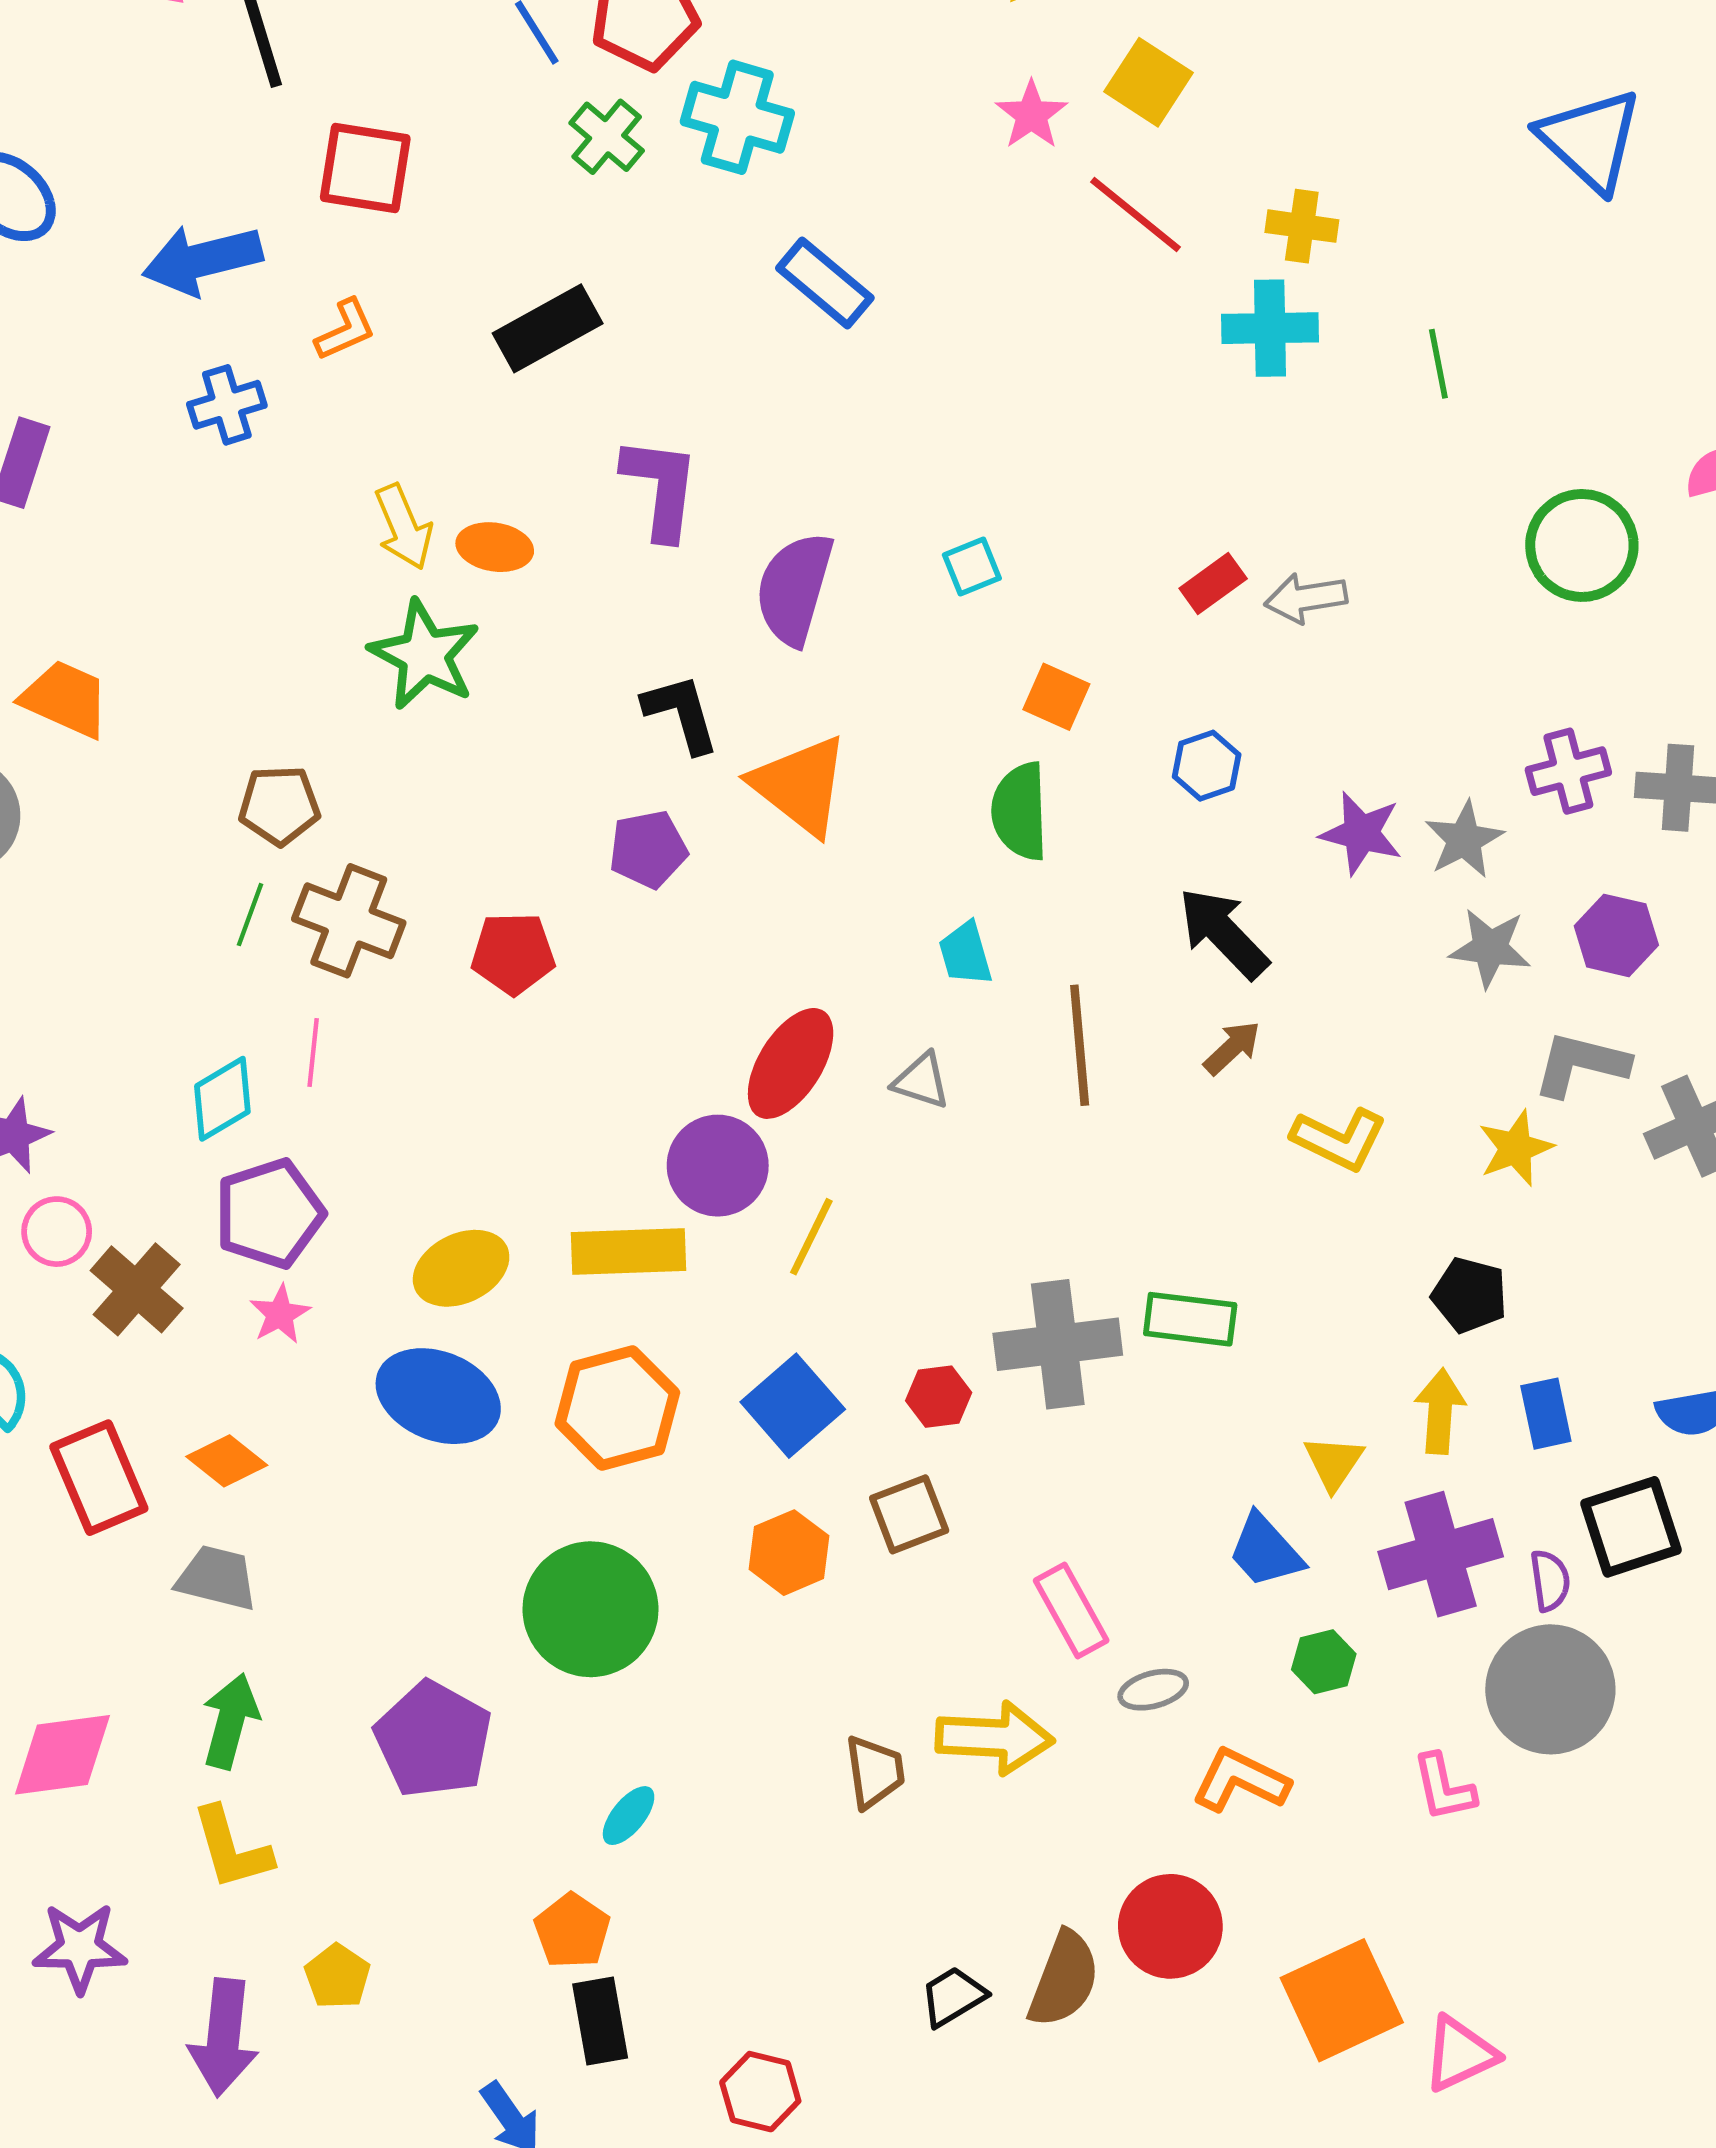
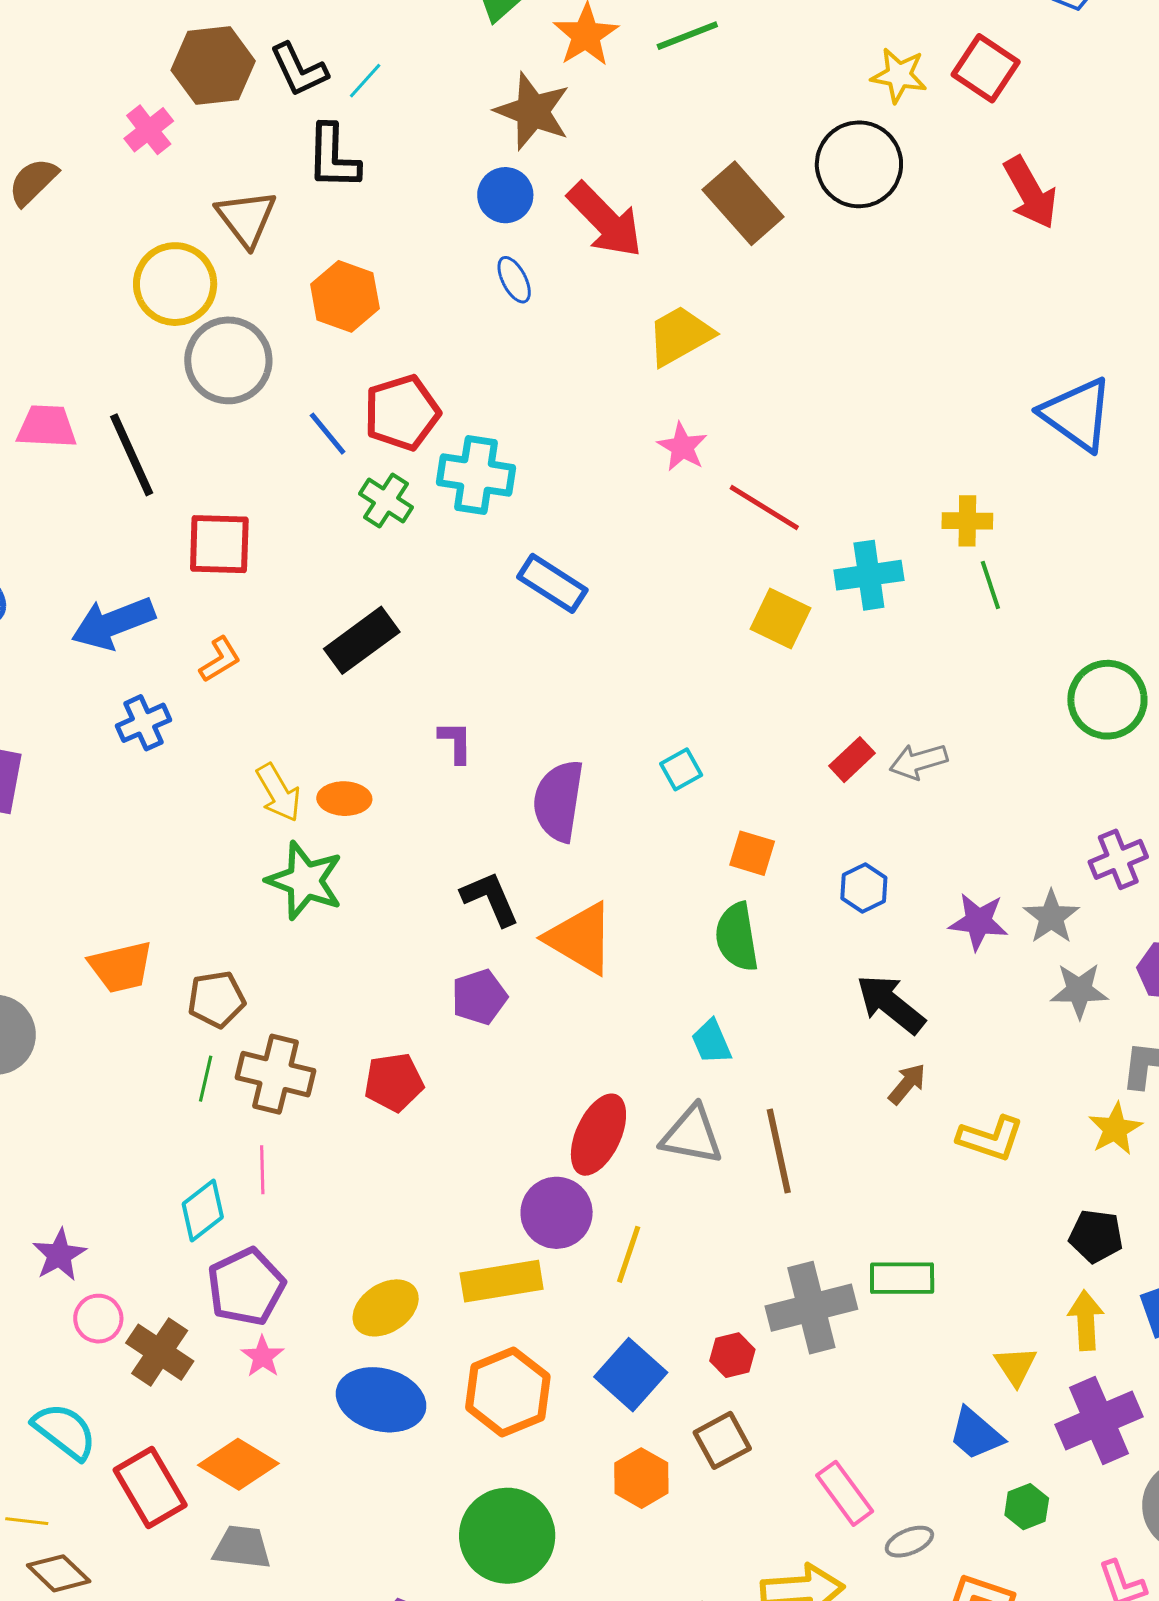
yellow square: (1149, 82) -> (781, 619), moved
yellow cross: (1302, 226) -> (967, 521), moved
purple L-shape: (661, 488) -> (456, 742), size x0.6
orange trapezoid: (65, 699) -> (121, 967), moved, turned 150
brown line: (1080, 1045) -> (779, 1151), moved
gray triangle: (921, 1081) -> (692, 1135), size x1.5
orange diamond: (227, 1461) -> (238, 1464), size x1.4

